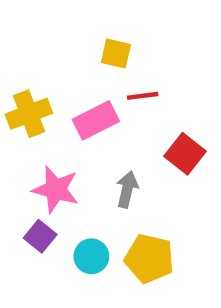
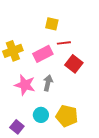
red square: (185, 154) -> (74, 64), moved
gray arrow: (127, 189) -> (48, 83), moved
purple square: (40, 236) -> (17, 127), moved

